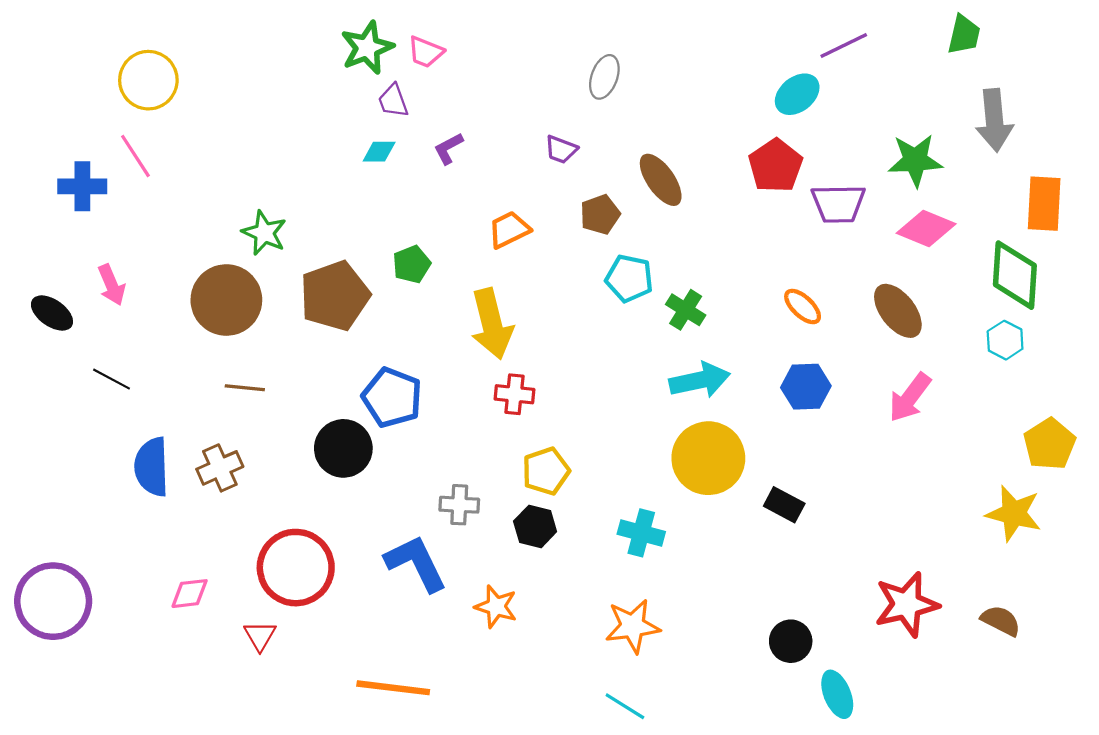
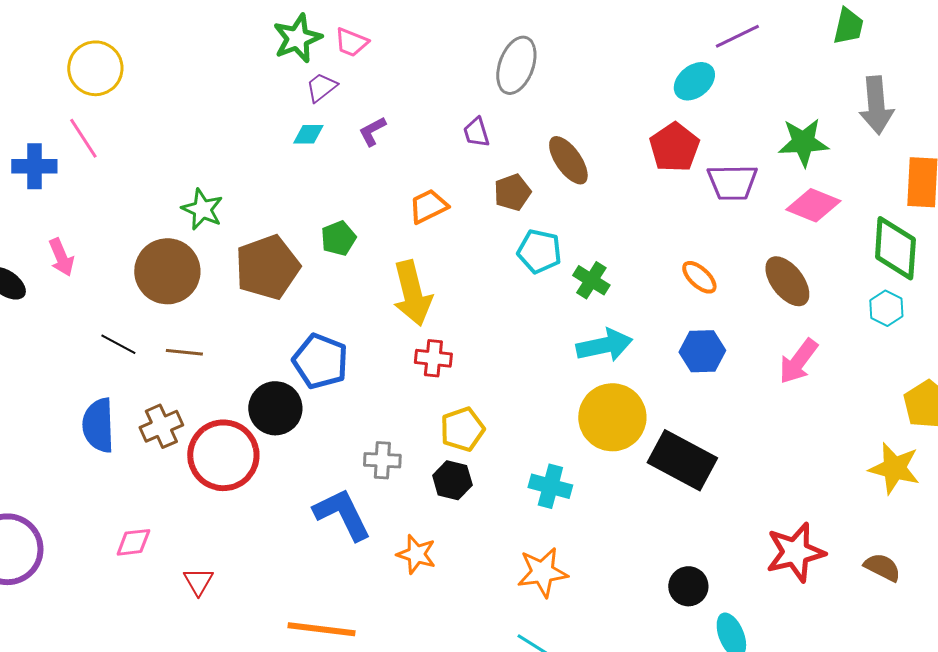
gray ellipse: (604, 77) -> (516, 65), size x1.4
purple trapezoid: (393, 101) -> (321, 87), turned 72
purple trapezoid: (561, 149) -> (476, 132), turned 52
black line: (112, 379) -> (118, 344), moved
black rectangle: (784, 505) -> (682, 460), size x1.8
red circle: (296, 568) -> (223, 455), moved

